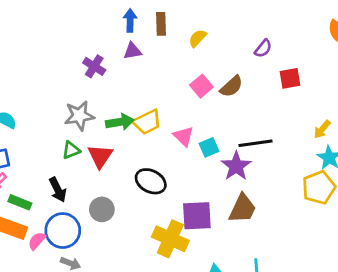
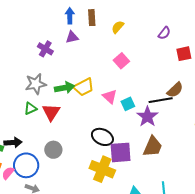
brown semicircle: (231, 86) -> (175, 90), moved
black ellipse: (151, 181) -> (102, 137), moved
black arrow: (58, 190) -> (13, 142), moved, turned -66

